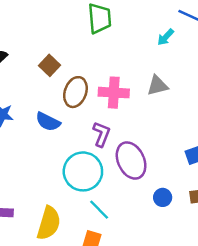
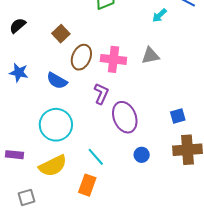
cyan circle: (83, 171) -> (56, 125), moved
blue circle: (163, 197) -> (142, 155), moved
yellow semicircle: (49, 223) -> (53, 166), turned 44

